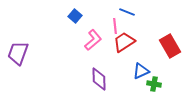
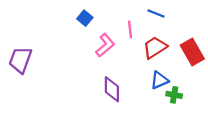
blue line: (127, 12) -> (156, 14), moved
red trapezoid: (124, 42) -> (155, 47), moved

